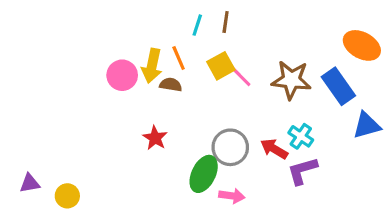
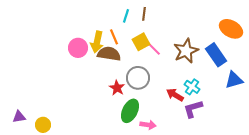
brown star: (291, 80) -> (186, 51), turned -30
brown semicircle: (171, 85) -> (109, 54), size x1.6
red star: (155, 138) -> (117, 88), moved
gray circle: (230, 147) -> (138, 78), moved

